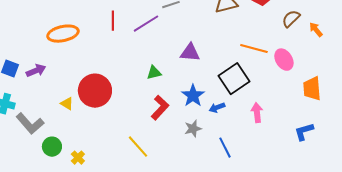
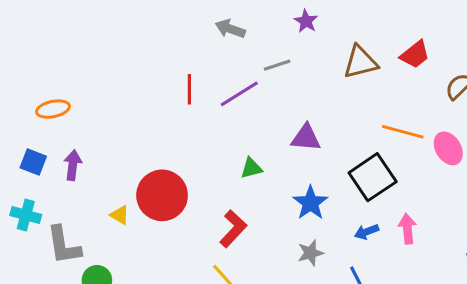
orange ellipse: (63, 34) -> (53, 109), moved, size x0.7
purple arrow: (36, 71) -> (73, 165), turned -60
red L-shape: (160, 108) -> (233, 229), moved
blue arrow: (217, 108) -> (366, 232), moved
gray L-shape: (30, 124) -> (64, 245), turned 32

